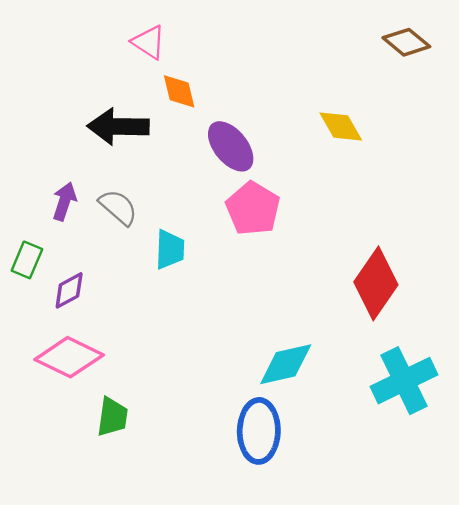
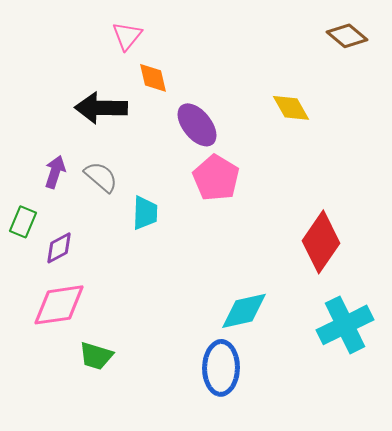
pink triangle: (149, 42) -> (127, 36), turned 36
pink diamond: (69, 357) -> (59, 305), turned -34
green trapezoid: (112, 417) -> (96, 356), turned 99

